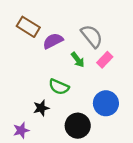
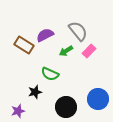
brown rectangle: (28, 27) -> (24, 45), moved
green arrow: (78, 60) -> (66, 51), turned 96
blue circle: (106, 103) -> (98, 99), moved

